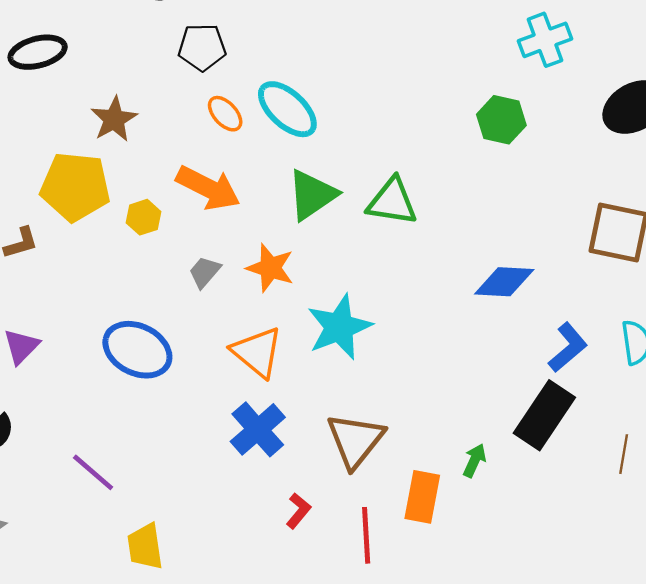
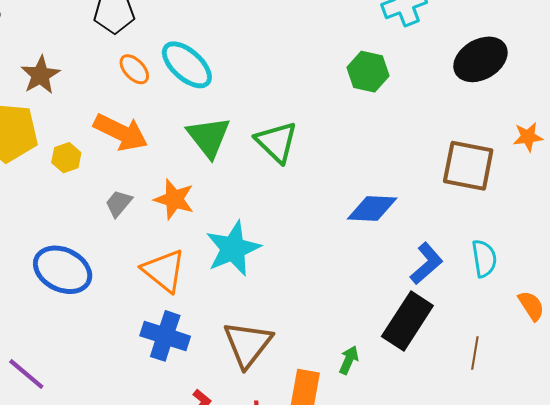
green triangle: (312, 195) -> (209, 137), turned -33
green triangle: (392, 202) -> (277, 142), turned 36
blue cross: (258, 429) -> (165, 336), turned -30

